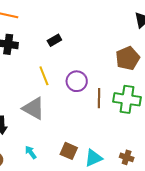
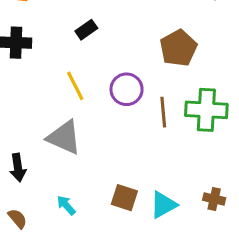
brown pentagon: (128, 58) -> (178, 48), moved

